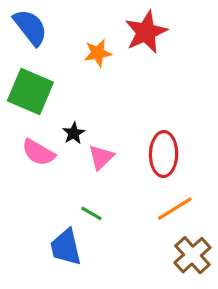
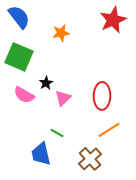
red star: (146, 32) -> (113, 20), moved
brown cross: (192, 255) -> (90, 159), moved

